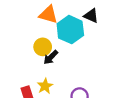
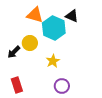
black arrow: (51, 57) -> (14, 52), moved
yellow star: (45, 86) -> (53, 61), moved

